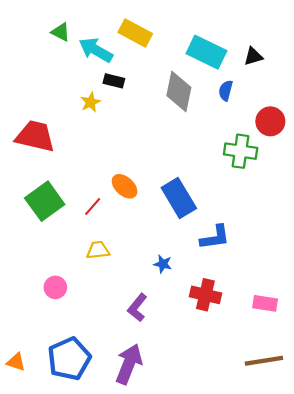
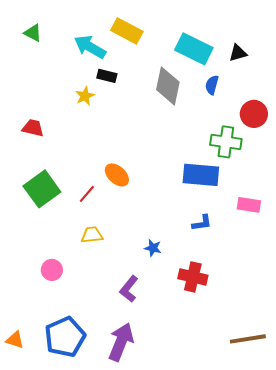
green triangle: (61, 32) -> (33, 33), moved
red trapezoid: (35, 136) -> (33, 128), size x0.6
blue rectangle: (179, 198) -> (201, 175), moved, turned -54
blue L-shape: (215, 237) -> (202, 223), size x0.7
pink rectangle: (265, 303) -> (249, 205), moved

